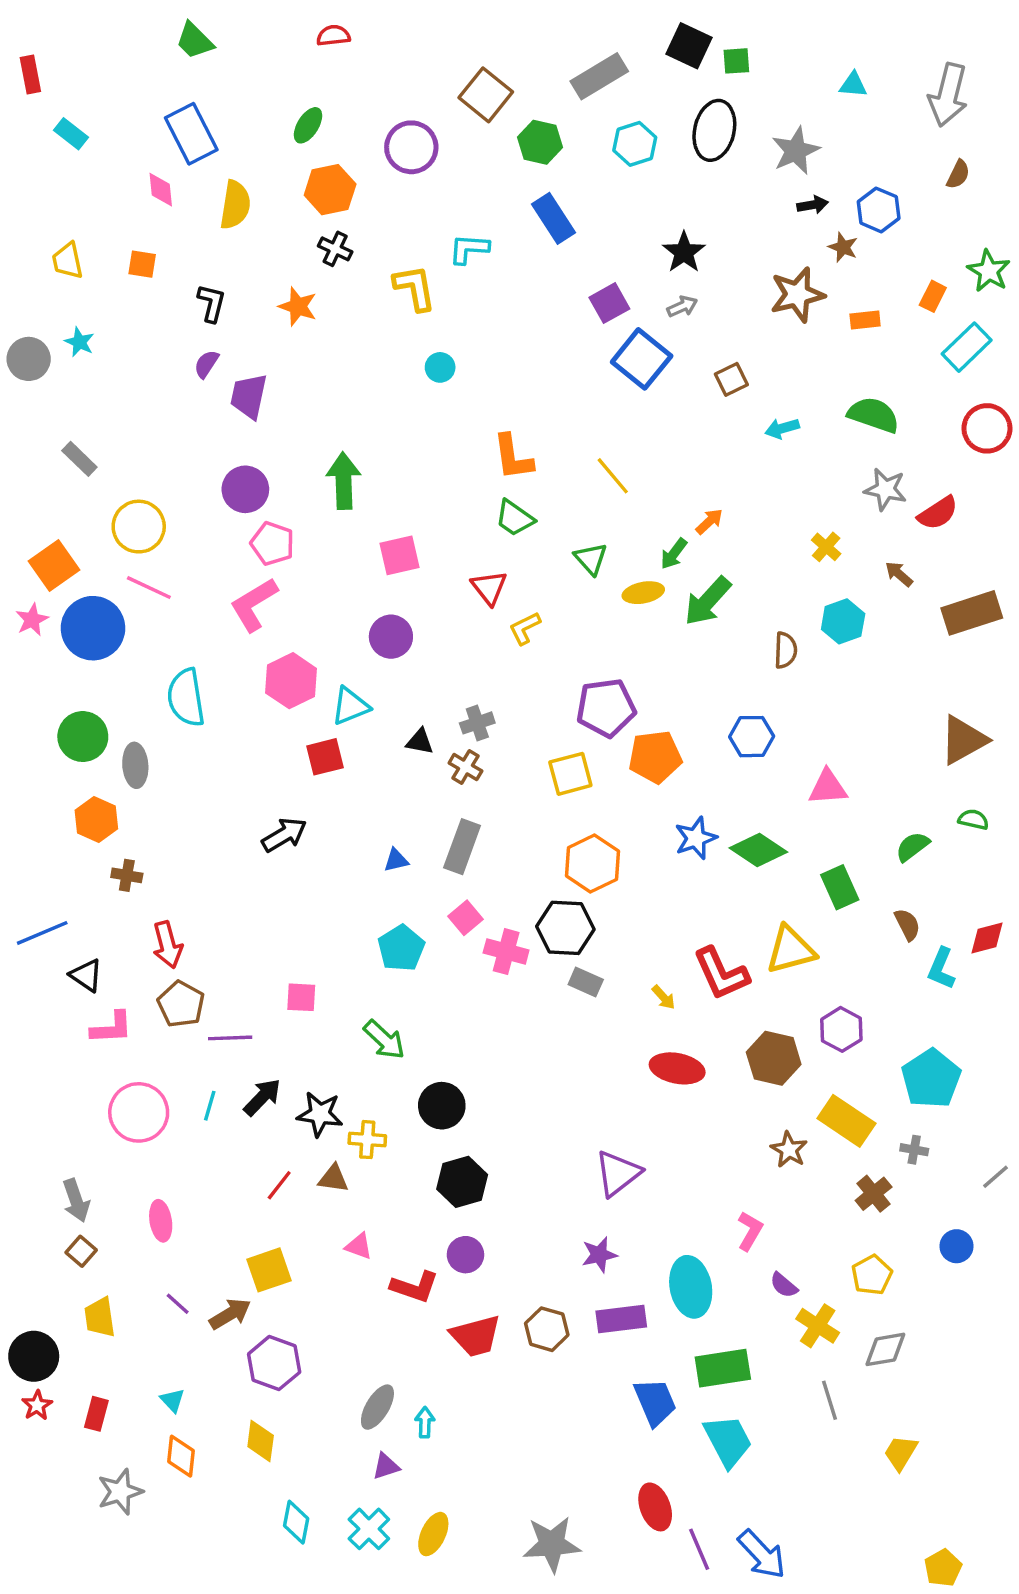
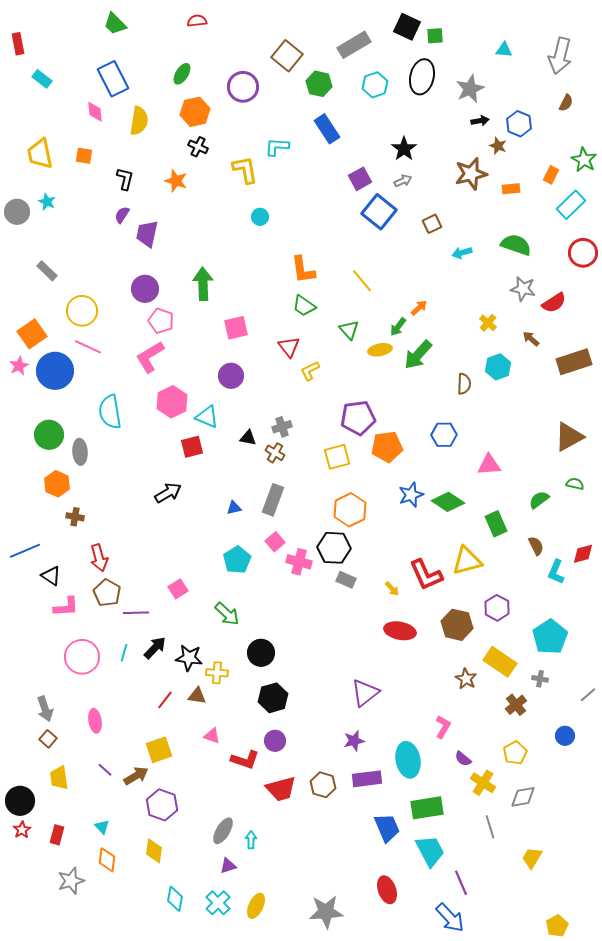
yellow trapezoid: (68, 261) -> (40, 154), size x1.4
cyan triangle: (350, 706) -> (207, 417), turned 45
pink square: (301, 997) -> (178, 589), turned -36
purple line: (699, 1549) -> (461, 883), moved

